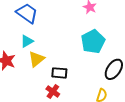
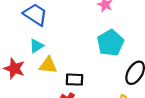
yellow triangle: (36, 59) -> (48, 65), turned 48

